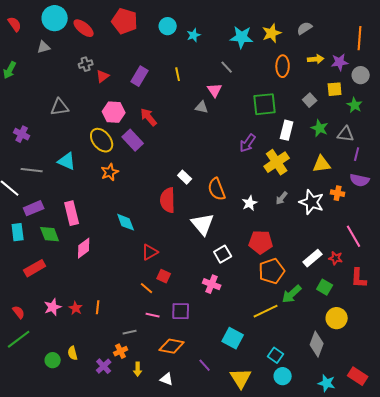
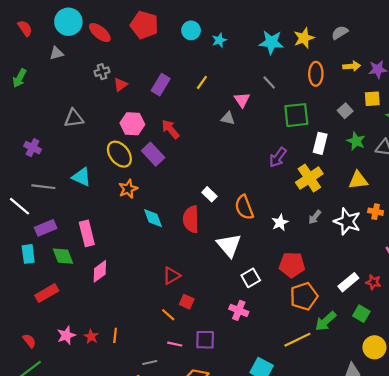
gray line: (227, 67) -> (269, 82), moved
yellow line: (178, 74) -> (202, 82), turned 48
cyan diamond: (126, 222) -> (153, 218), moved

